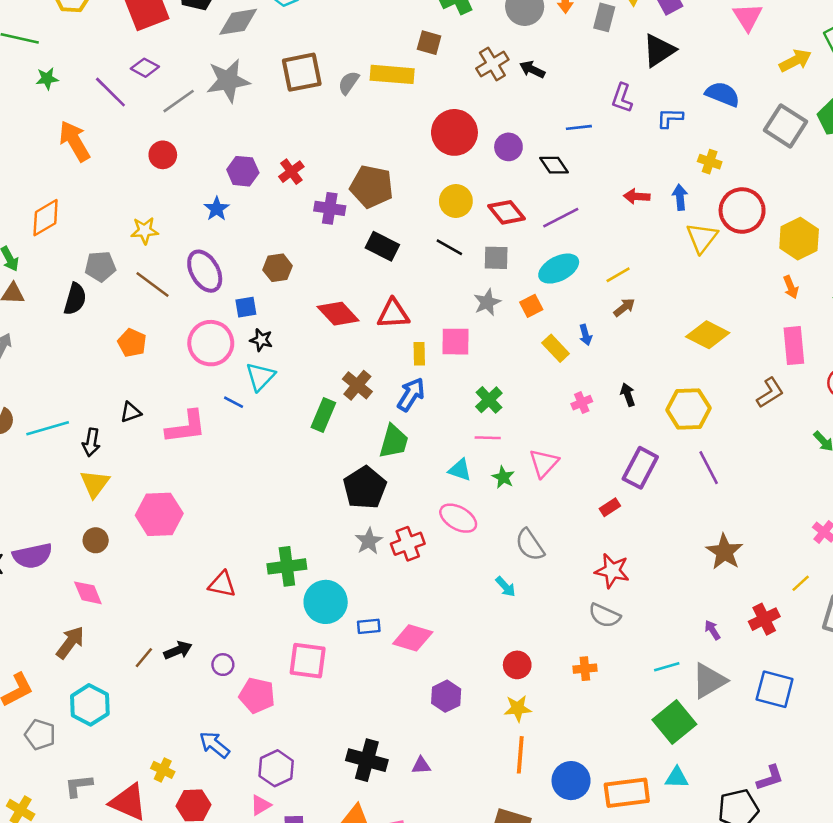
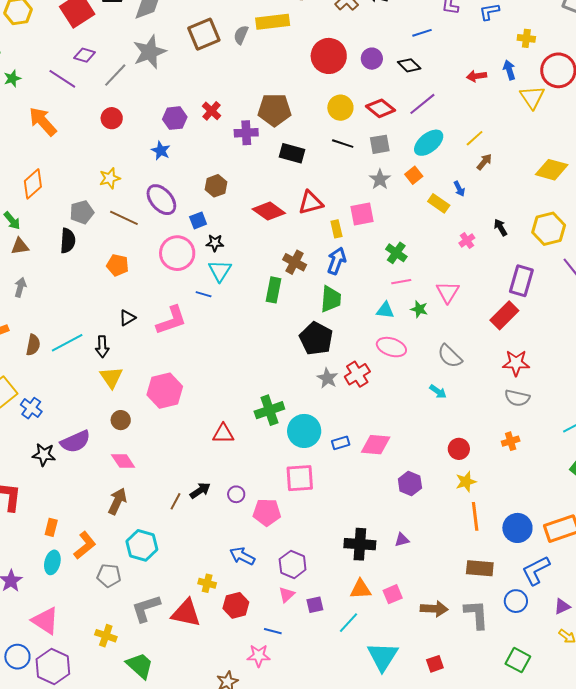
red rectangle: (610, 507) -> (504, 315), size x1.8
gray L-shape: (79, 786) -> (146, 608), size x1.4

